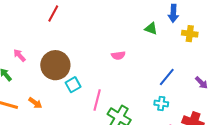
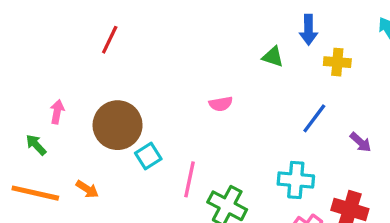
pink arrow: (19, 55) -> (57, 112), turned 56
blue line: (167, 77) -> (314, 118), moved
cyan cross: (161, 104) -> (296, 180), size x1.5

